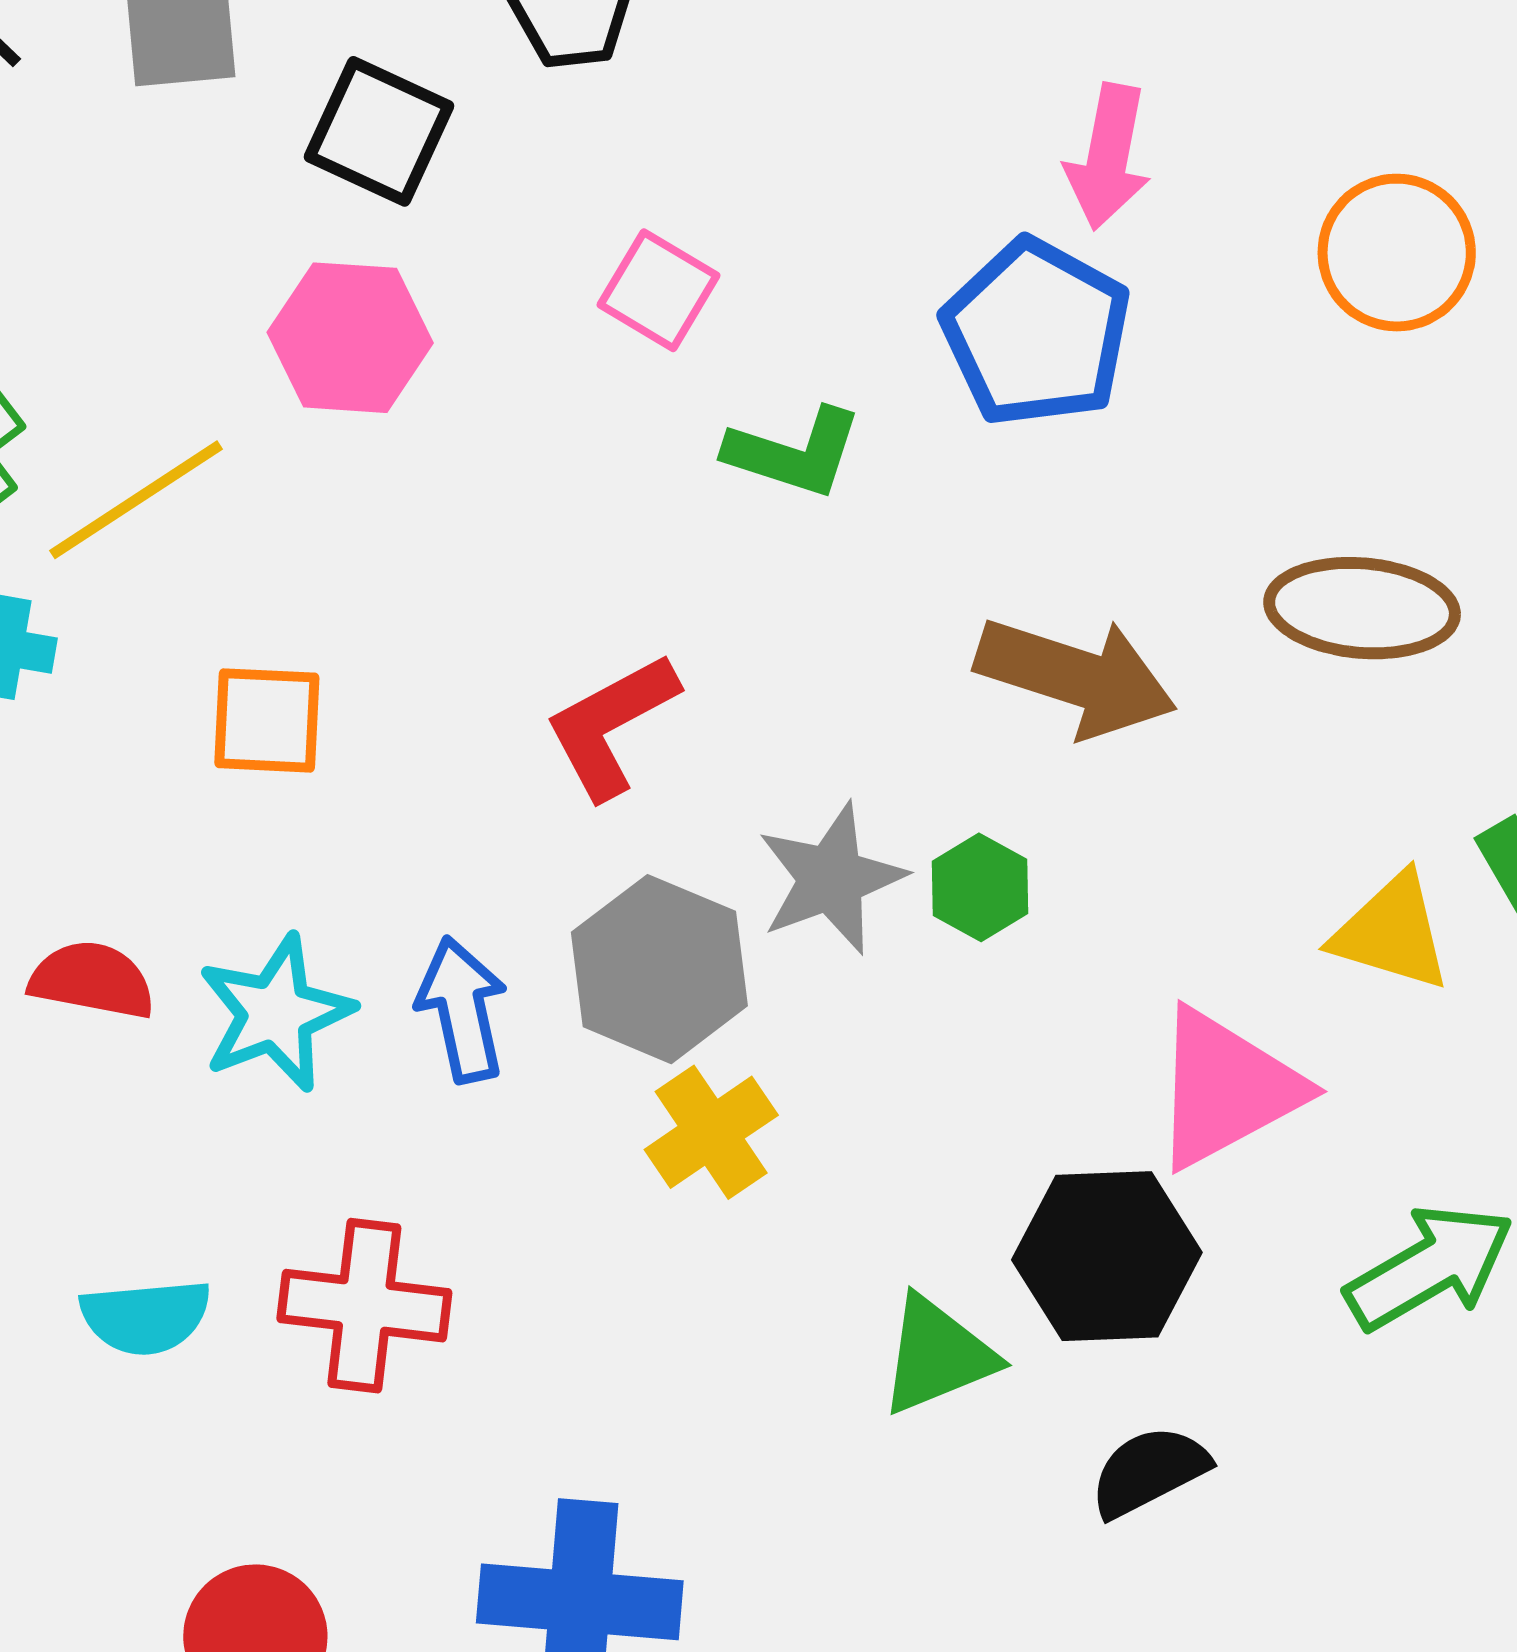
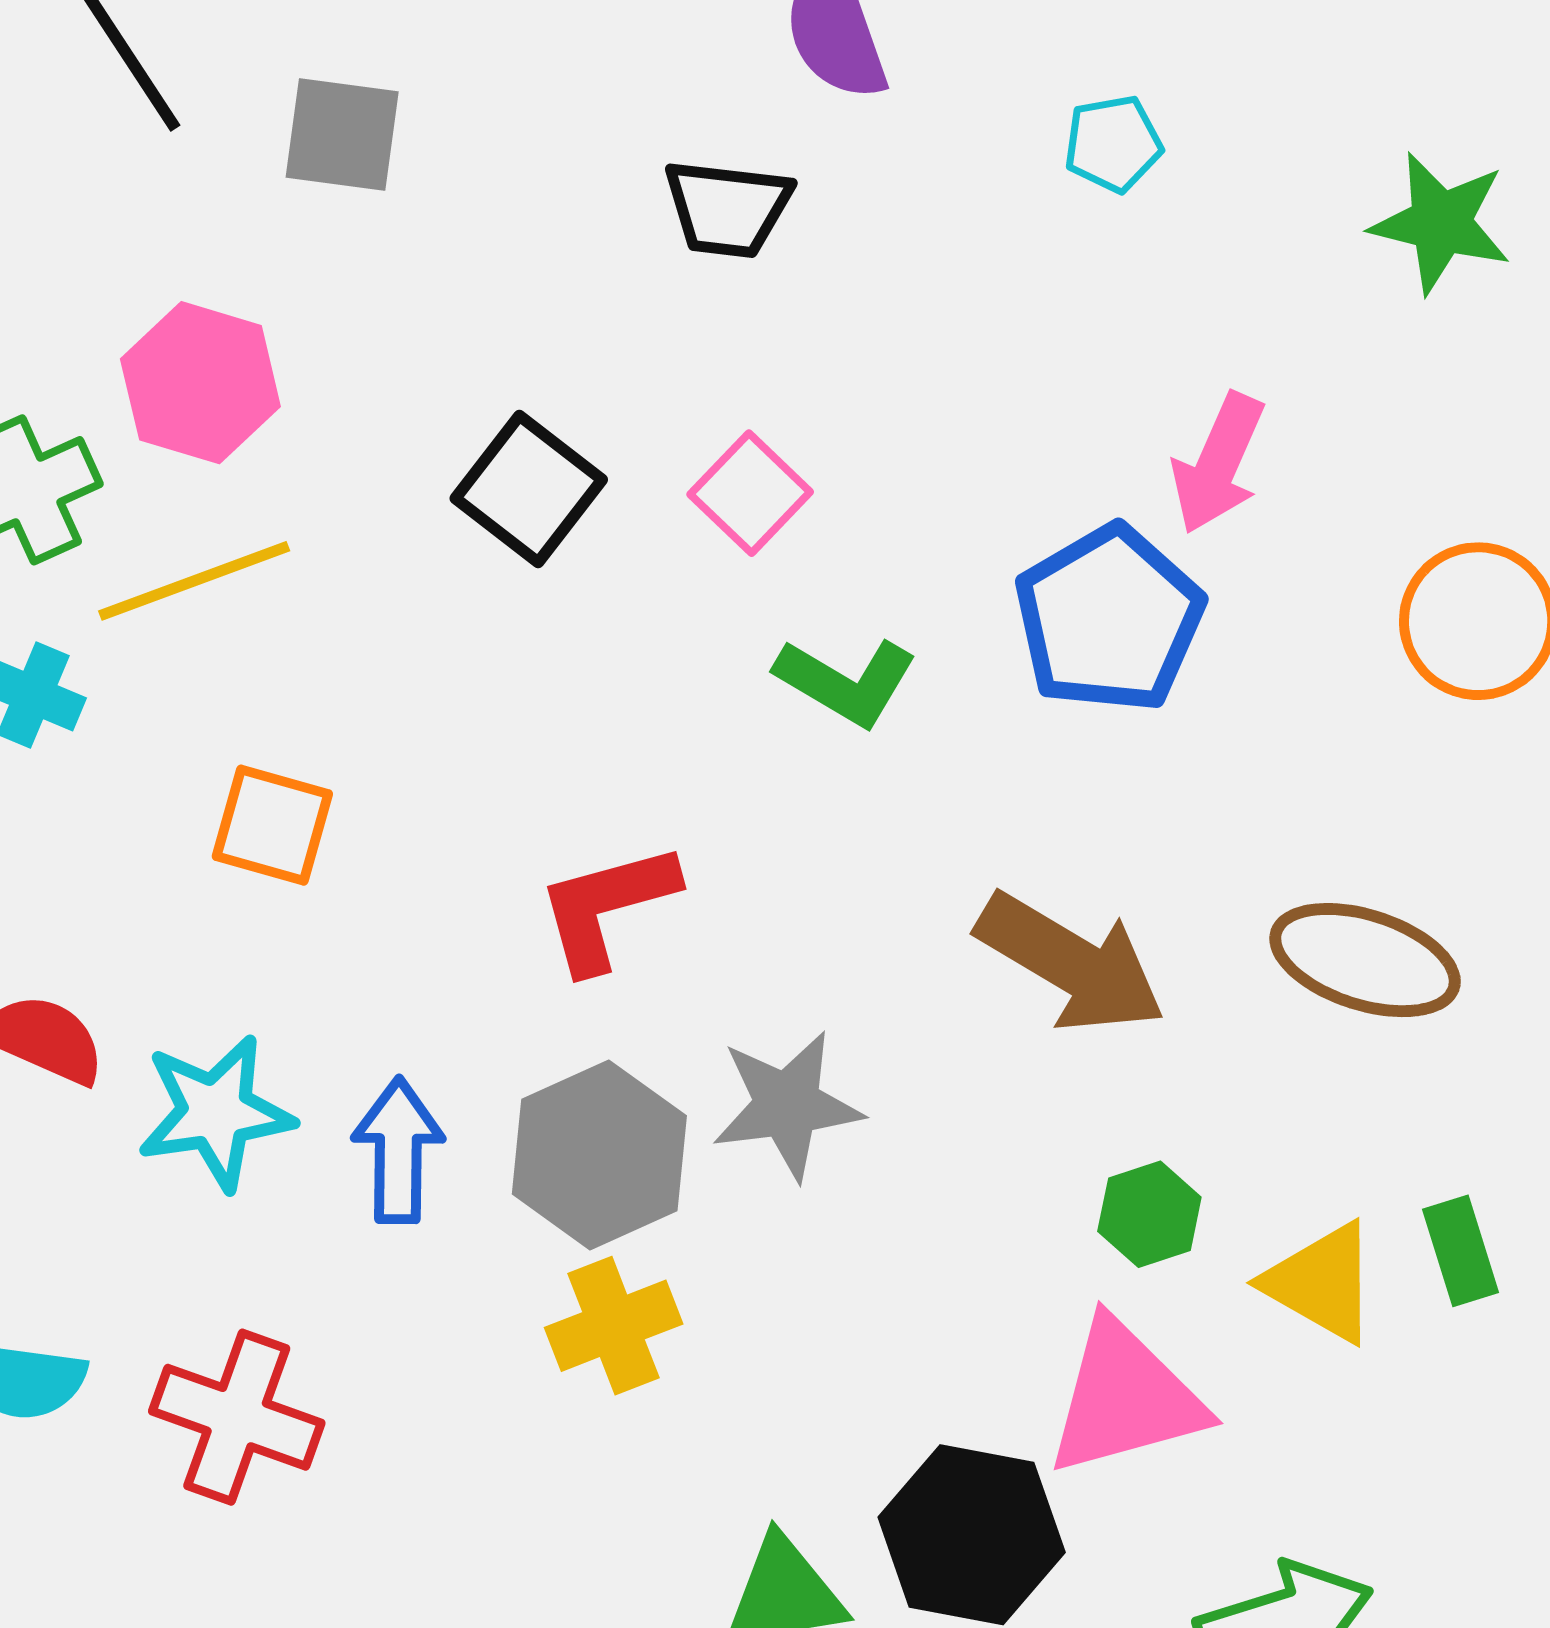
black square: (379, 131) -> (529, 489), moved
pink hexagon: (350, 338) -> (200, 383), moved
green hexagon: (980, 887) -> (1149, 1214), moved

